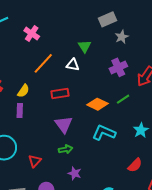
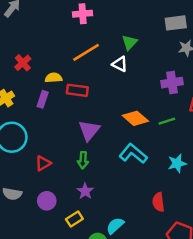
pink cross: (32, 33) -> (83, 14), turned 35
green triangle: (85, 46) -> (130, 42), moved
yellow semicircle: (23, 91) -> (54, 78), turned -144
red rectangle: (60, 94) -> (77, 90), moved
green arrow: (66, 149) -> (83, 160), turned 88
red semicircle: (135, 165) -> (158, 202), turned 112

